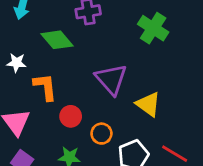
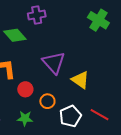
green cross: (153, 28) -> (98, 20), moved

